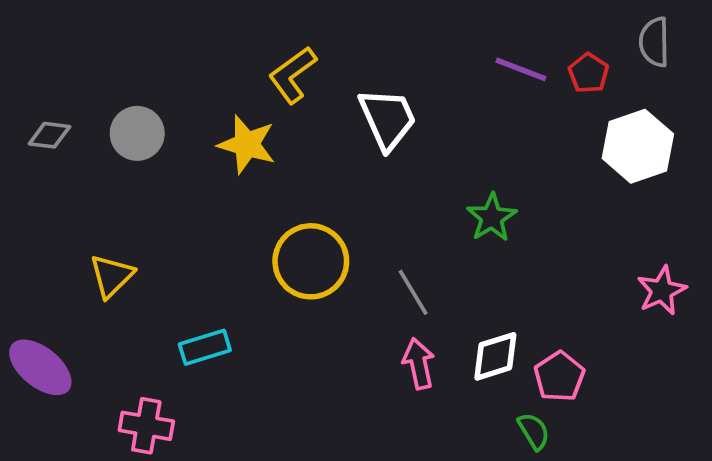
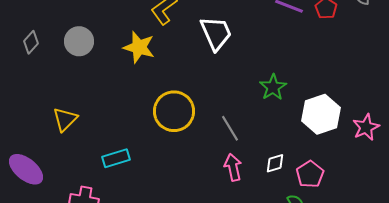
gray diamond: (49, 135) -> (31, 42), turned -55
white hexagon: (638, 146) -> (321, 114), moved
white diamond: (495, 356) -> (275, 163), size x0.7

